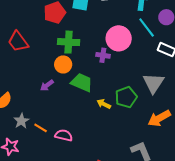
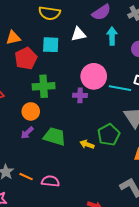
cyan line: (147, 27) -> (120, 88), moved, turned -35
orange circle: (63, 64) -> (31, 111), moved
green trapezoid: (82, 82) -> (55, 136), moved

